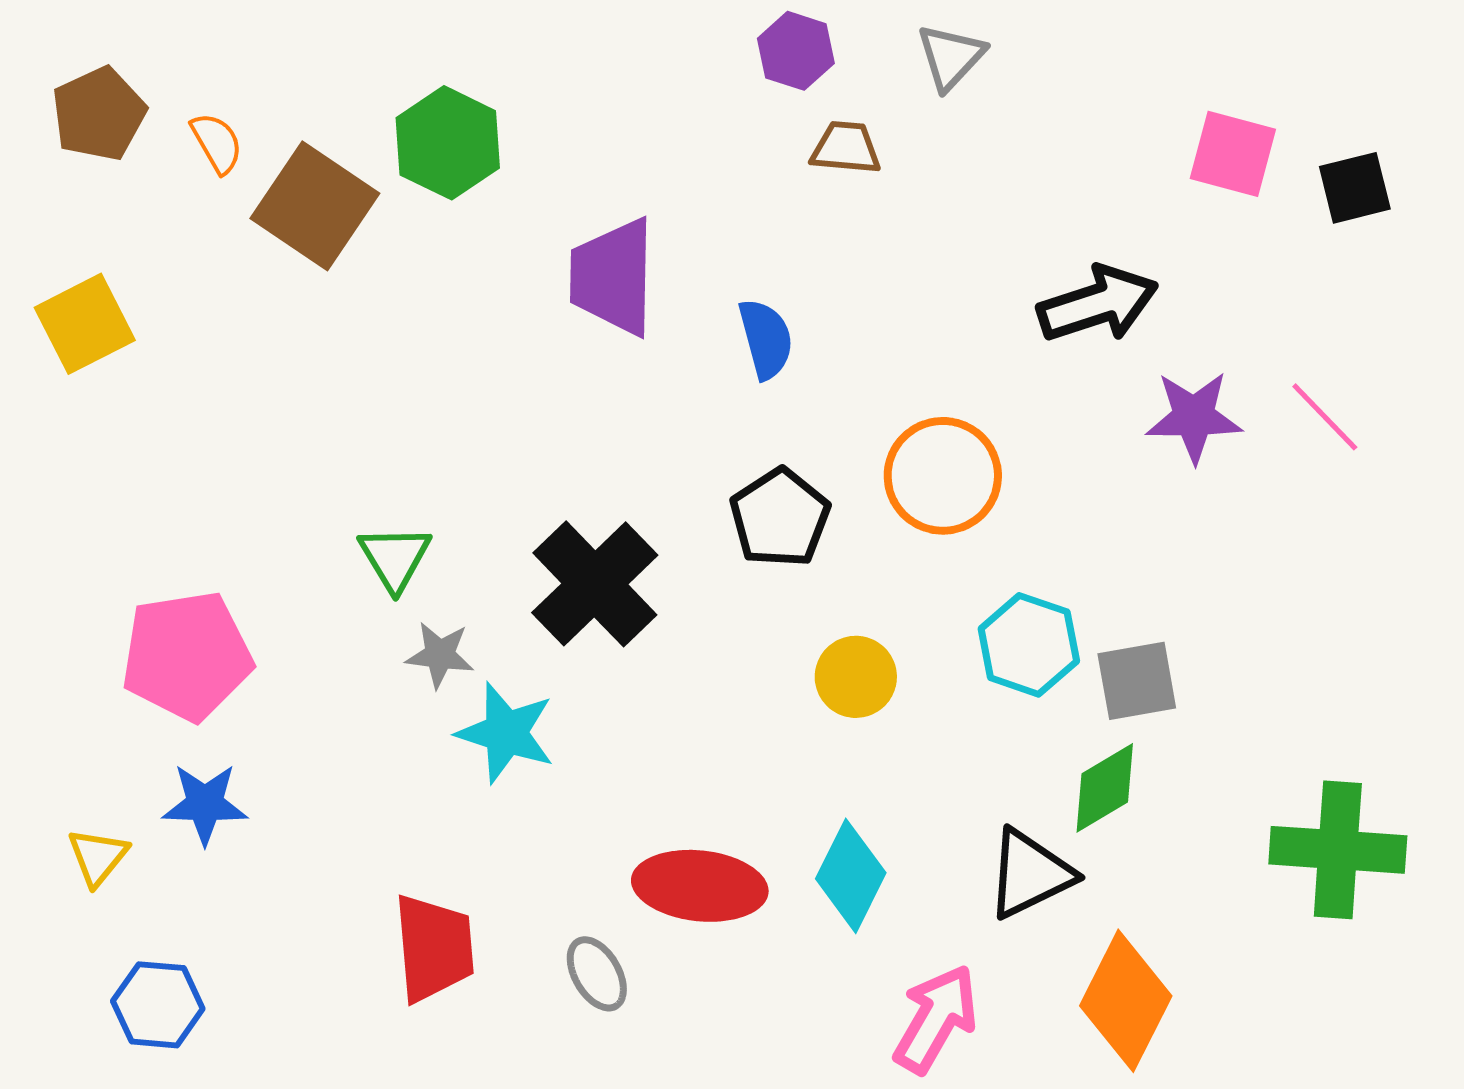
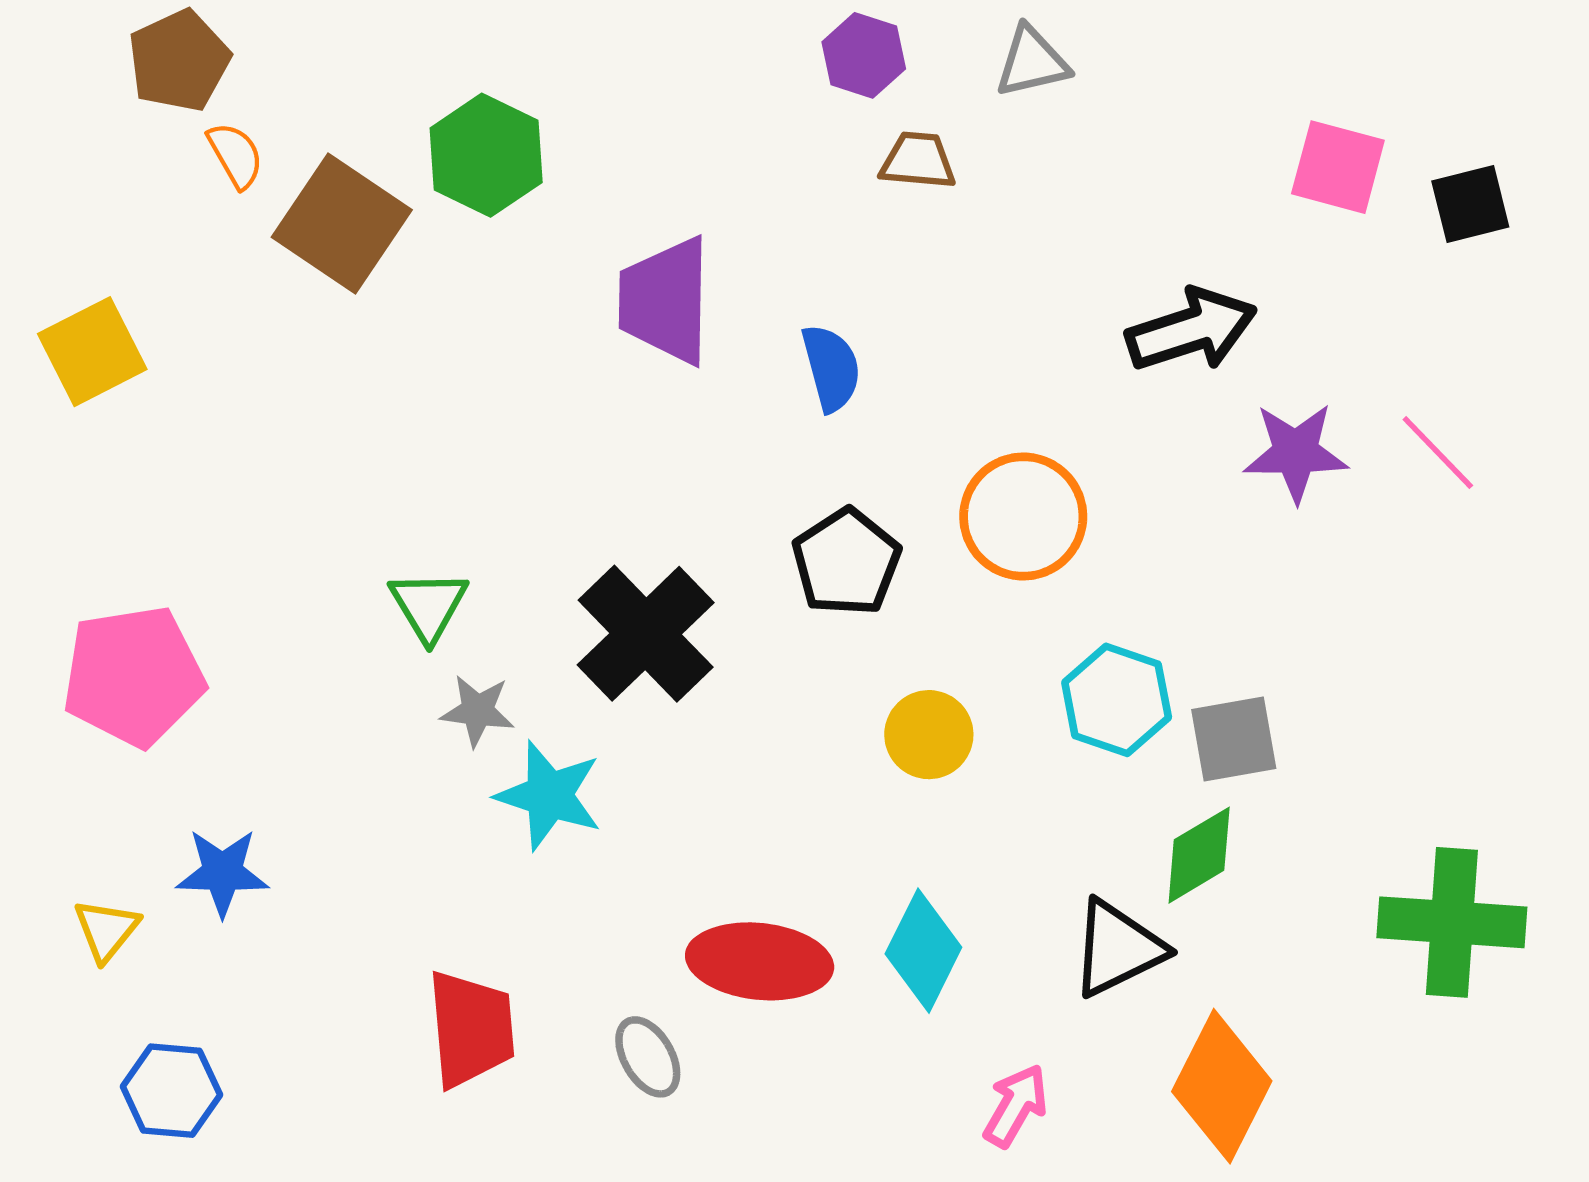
gray triangle: (951, 57) -> (1032, 62), turned 34
brown pentagon: (99, 114) -> (179, 61), moved
pink pentagon: (187, 656) -> (133, 676), moved
pink arrow: (936, 1019) -> (1016, 1106), size x0.7

